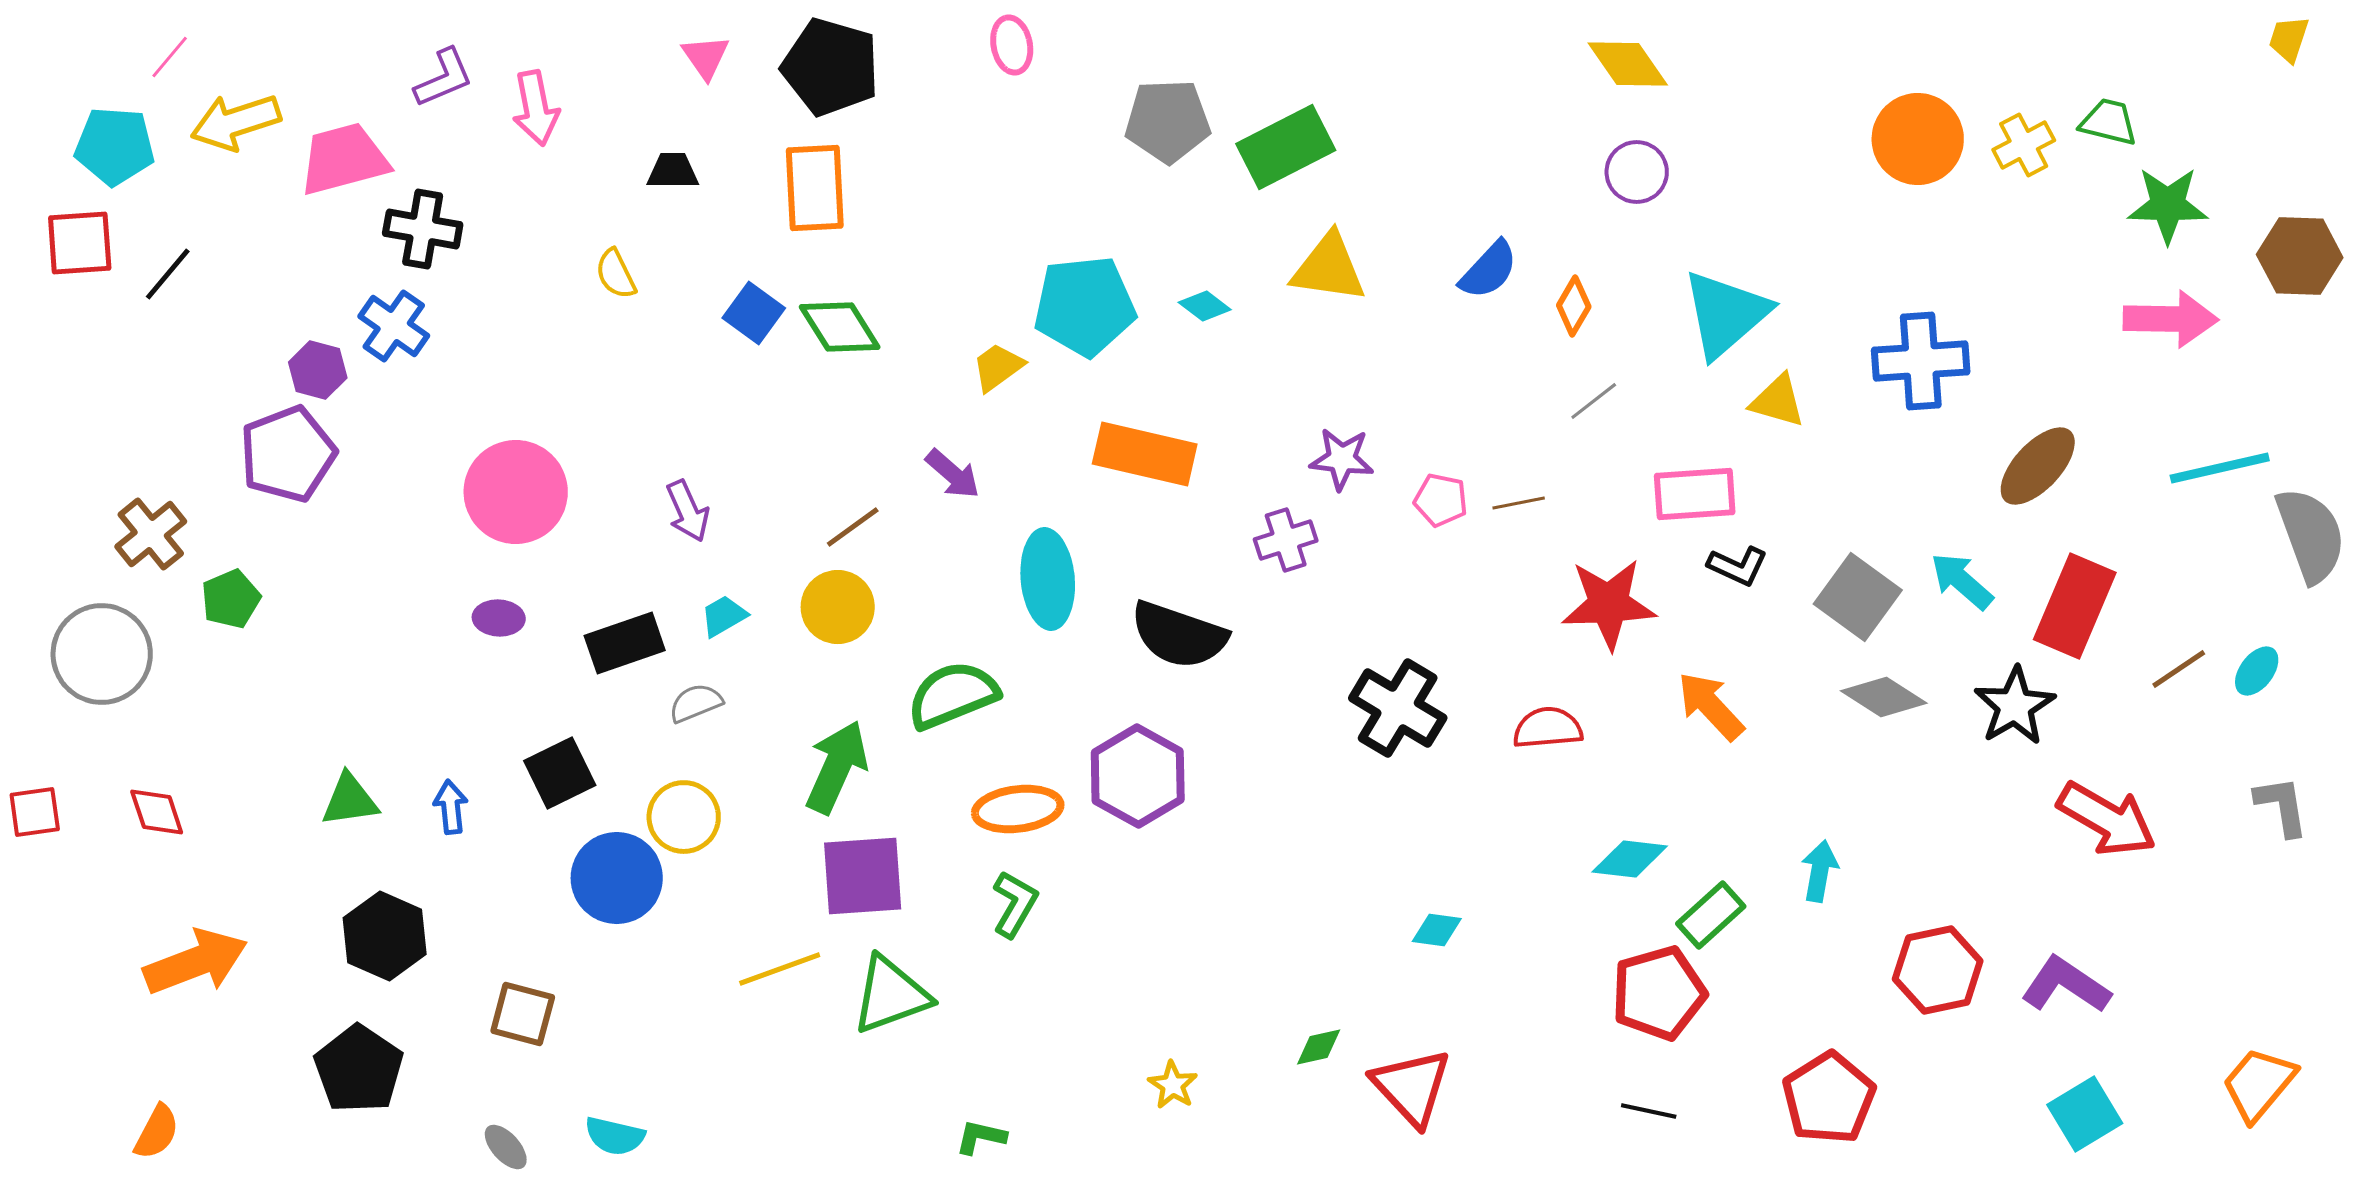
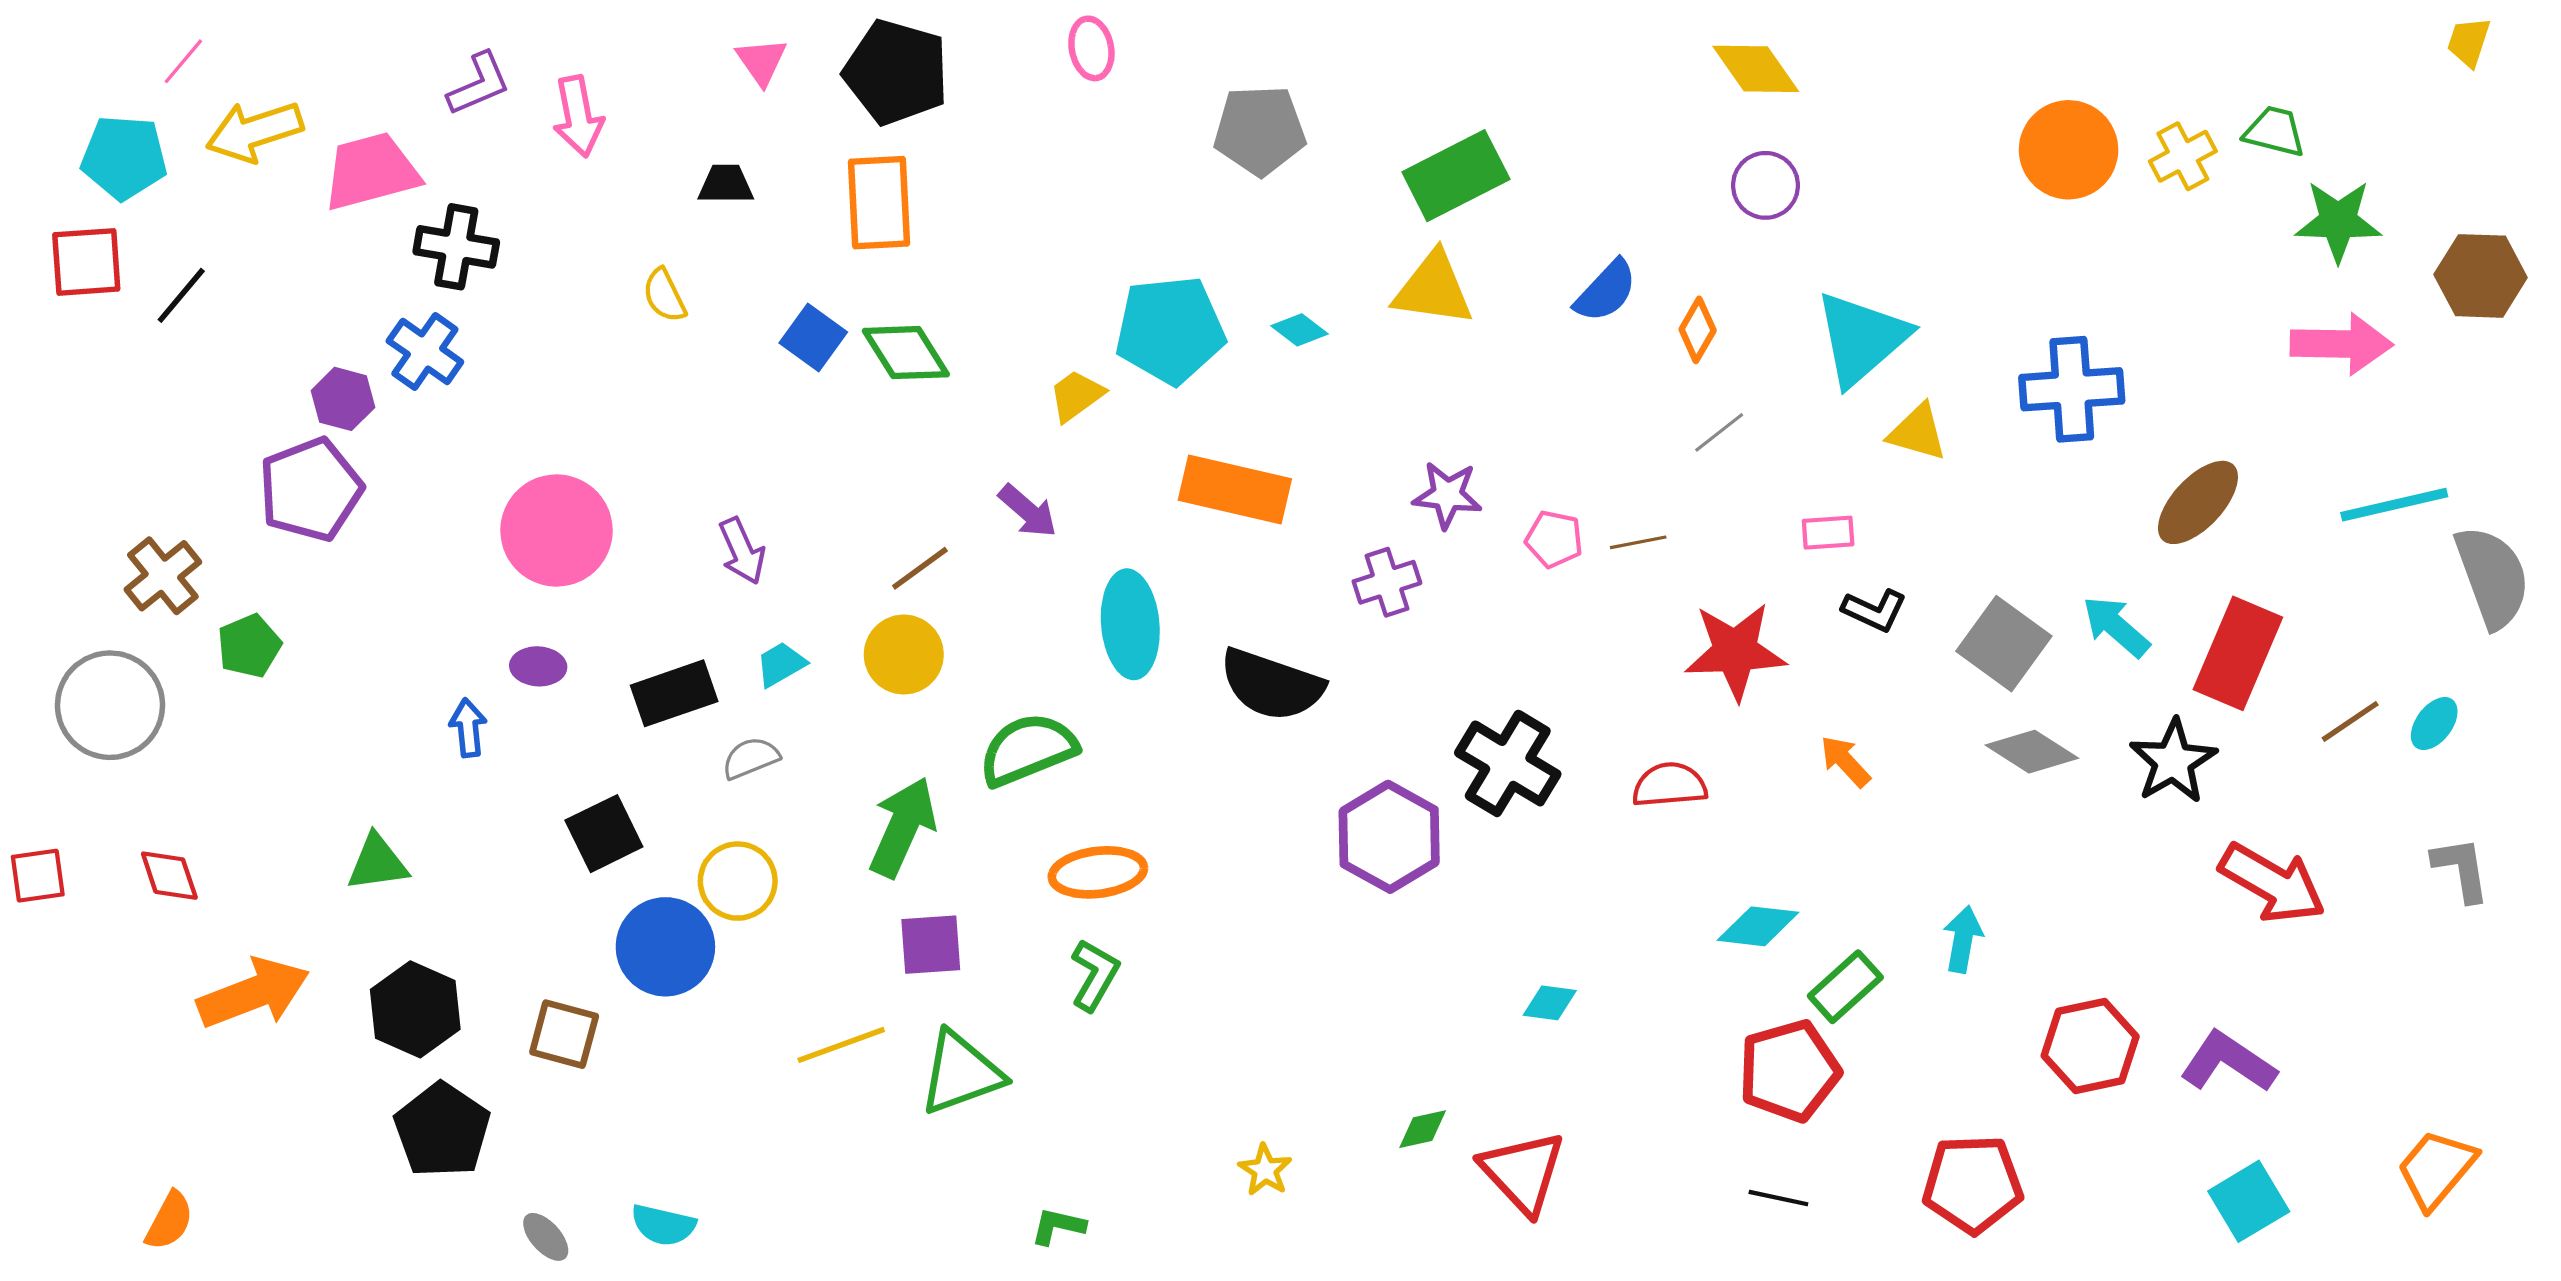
green rectangle: (1286, 147) -> (1456, 176), moved
pink rectangle: (1695, 494) -> (1828, 533), size x0.6
orange arrow: (1711, 706) -> (1845, 761), size x0.7
purple hexagon: (1138, 776) -> (1389, 837), moved
blue arrow: (451, 807) -> (468, 728), moved
purple square: (863, 876) -> (931, 945), size x0.7
orange arrow: (196, 962) -> (253, 993), moved
brown square: (523, 1014) -> (564, 1034), moved
black pentagon: (359, 1069) -> (442, 1130), moved
red pentagon: (1829, 1098) -> (1973, 1184), turned 30

